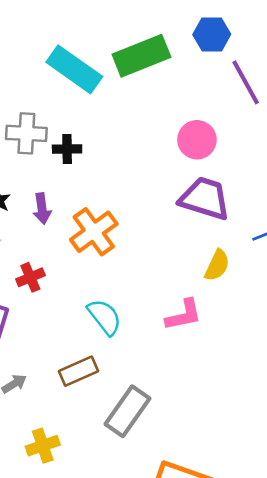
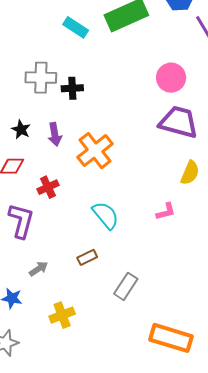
cyan rectangle: (74, 69) -> (76, 27), size x0.6
pink L-shape: (184, 315) -> (166, 212), size x0.7
brown rectangle: (78, 371) -> (87, 257), size x0.7
gray rectangle: (128, 411) -> (126, 286), size x0.7

